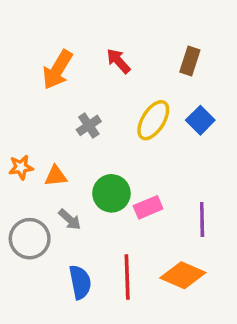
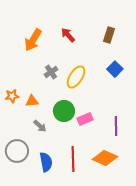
yellow ellipse: (153, 120) -> (76, 77), moved
gray circle: (30, 239) -> (17, 151), moved

